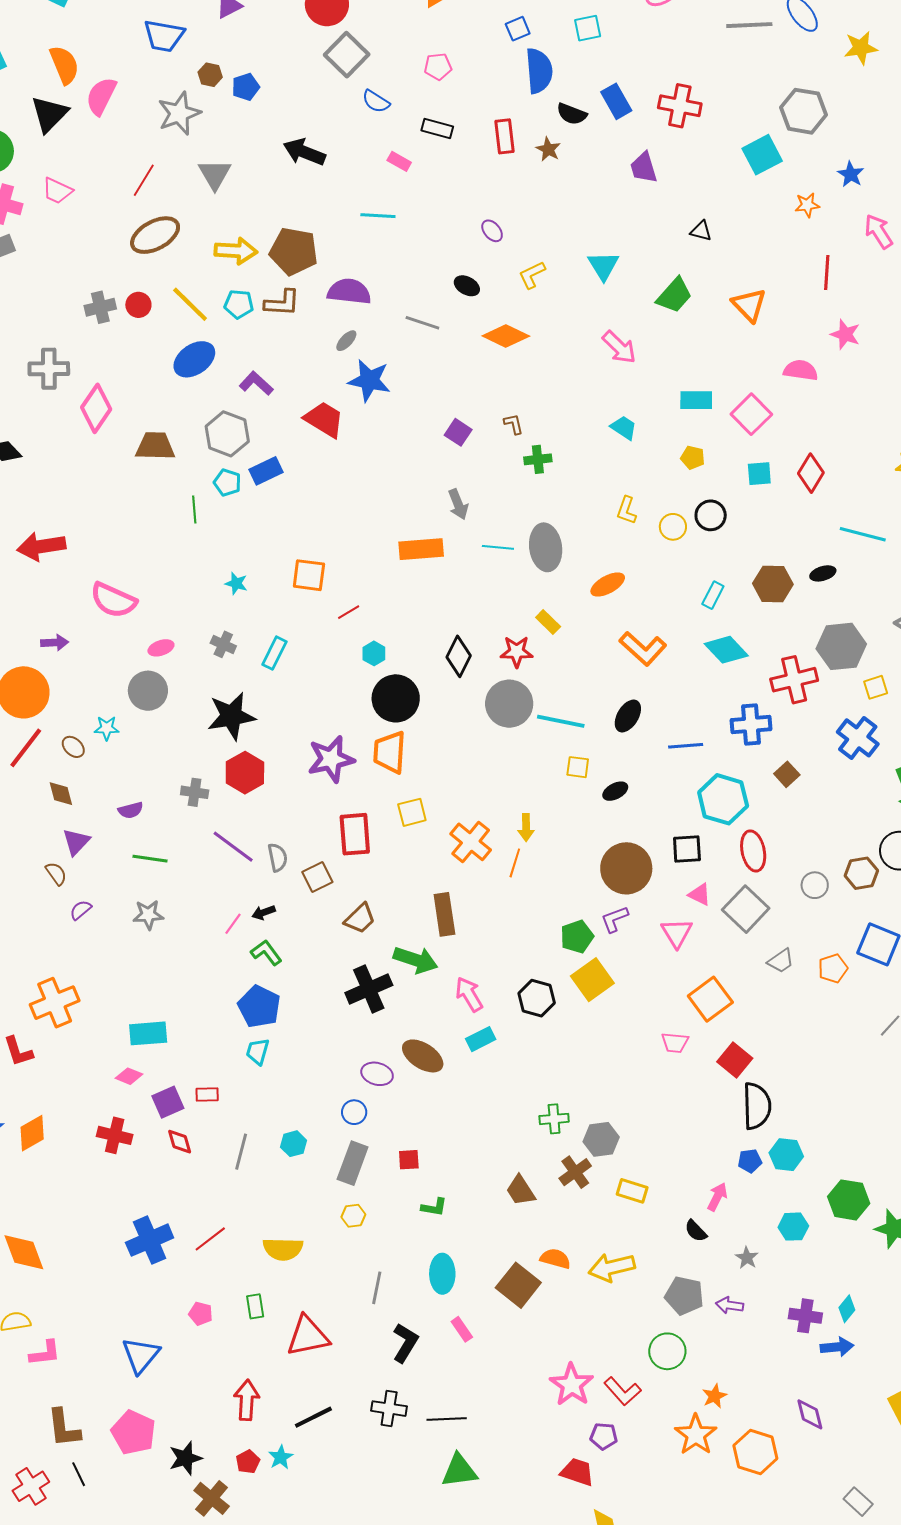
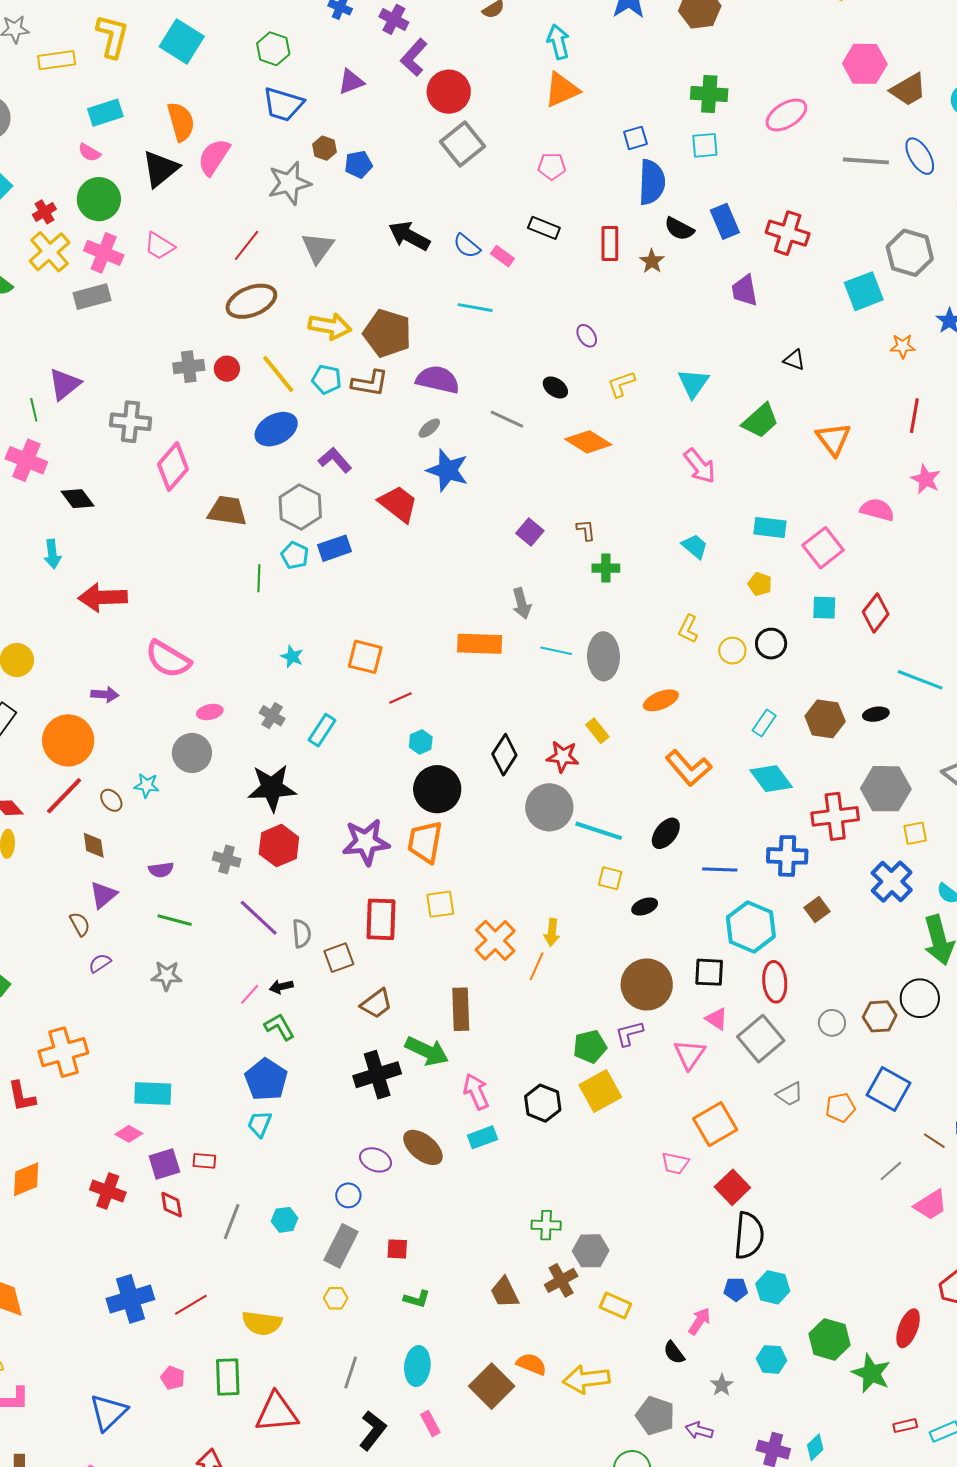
blue semicircle: (376, 101) -> (467, 246), moved
green rectangle: (255, 1306) -> (228, 1377), size x1.5

